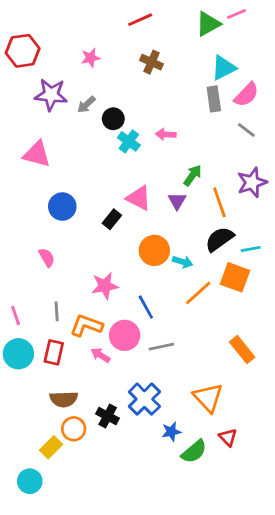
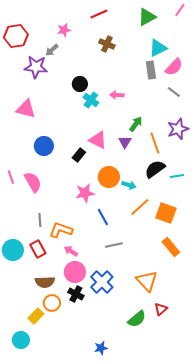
pink line: (236, 14) -> (180, 10), moved, turned -32
pink star: (91, 58) -> (64, 30), moved
gray arrow: (86, 105) -> (52, 50), moved
pink semicircle: (47, 258) -> (33, 182), size x1.5
orange square: (235, 277) -> (166, 213), moved
pink star: (105, 286) -> (85, 193), moved
pink line: (16, 316) -> (11, 177), moved
pink circle: (125, 335) -> (75, 272), moved
red rectangle: (54, 352) -> (38, 249), turned -42
blue star: (171, 432) -> (101, 348), moved
red triangle: (228, 437) -> (161, 309), turned 32

